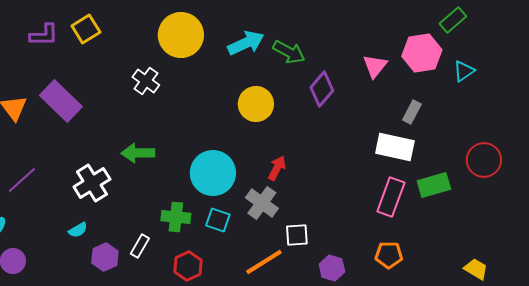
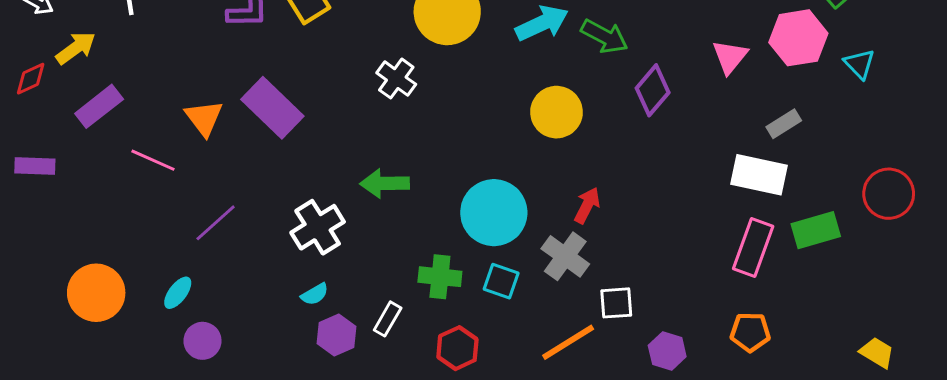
cyan triangle: (464, 71) -> (860, 64), turned -40
gray rectangle: (412, 112) -> (784, 124), turned 30
cyan semicircle: (78, 230) -> (315, 294), moved

